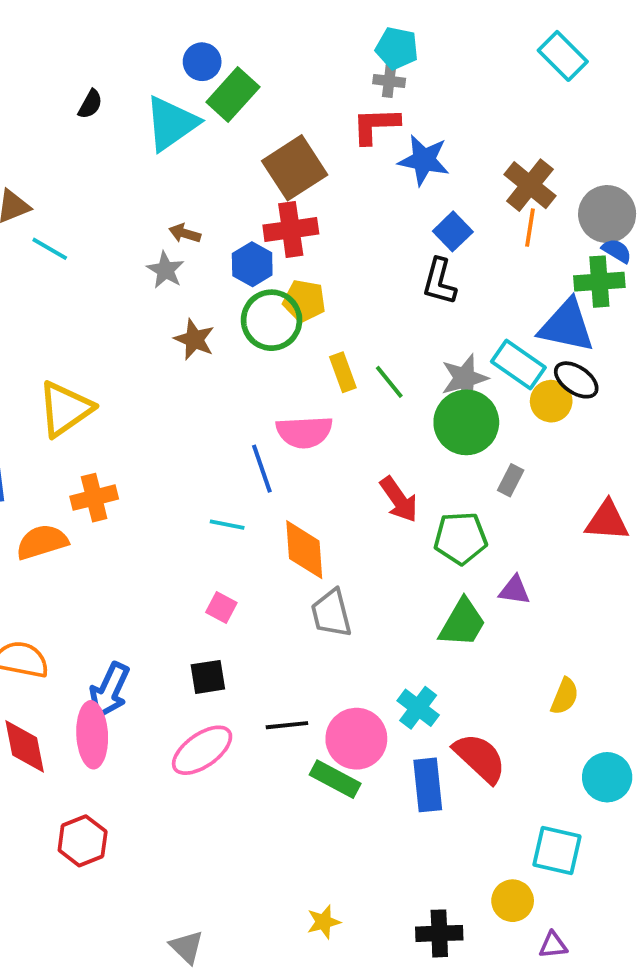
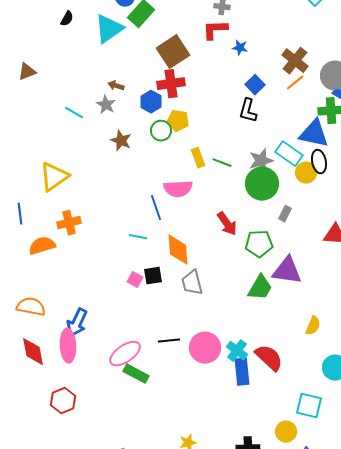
blue star: (424, 160) -> (240, 48), size x0.6
orange line: (530, 228) -> (295, 83), turned 42
cyan line: (50, 249) -> (74, 113), moved
green circle: (272, 320) -> (161, 131), size x0.7
black ellipse: (576, 380) -> (319, 162), turned 45
green line: (389, 382) -> (222, 163), turned -30
purple triangle: (515, 590) -> (287, 271), size x1.8
black square: (208, 677) -> (153, 276), moved
cyan cross: (418, 708) -> (237, 351), moved
green rectangle: (335, 779) -> (136, 374), moved

